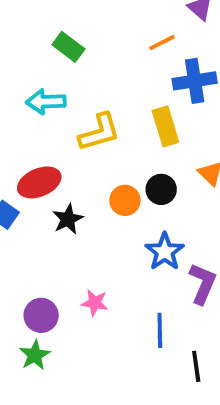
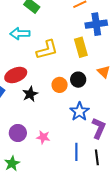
purple circle: (41, 315) -> (18, 133), moved
black line: (196, 366) -> (97, 157), moved

